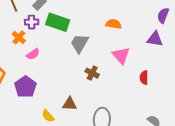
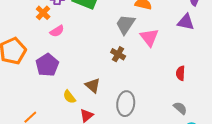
gray trapezoid: (80, 43) -> (125, 24), moved
red semicircle: (144, 78) -> (181, 73), moved
brown triangle: (70, 104) -> (93, 85), turned 35

